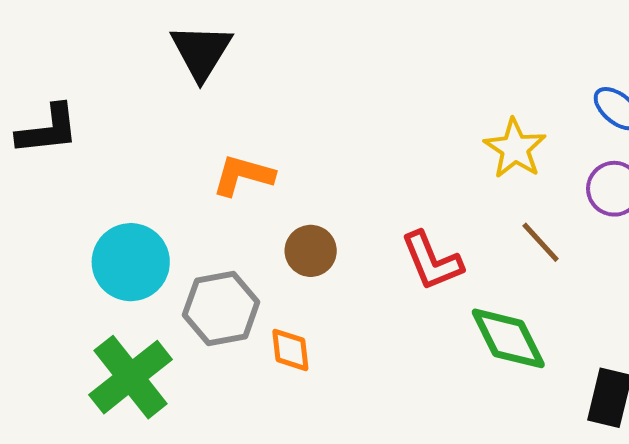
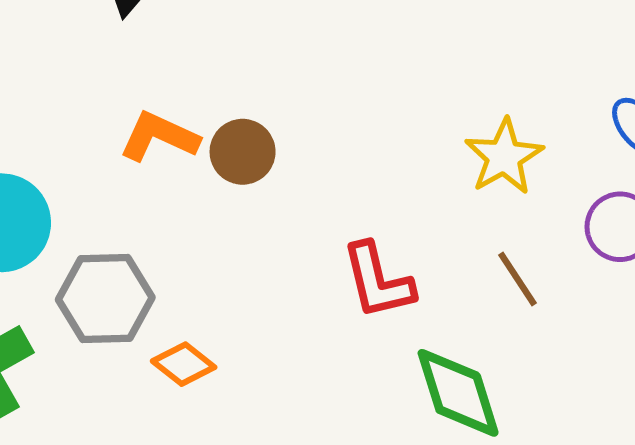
brown circle: (311, 251) -> (243, 152), moved
orange diamond: (290, 350) -> (184, 364), turned -54

